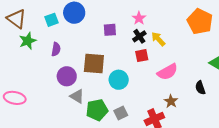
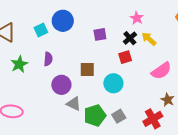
pink star: (139, 18) -> (137, 18), moved
green star: (28, 41) -> (19, 64), moved
red square: (142, 56) -> (125, 57), moved
brown square: (94, 64) -> (87, 70), size x0.7

